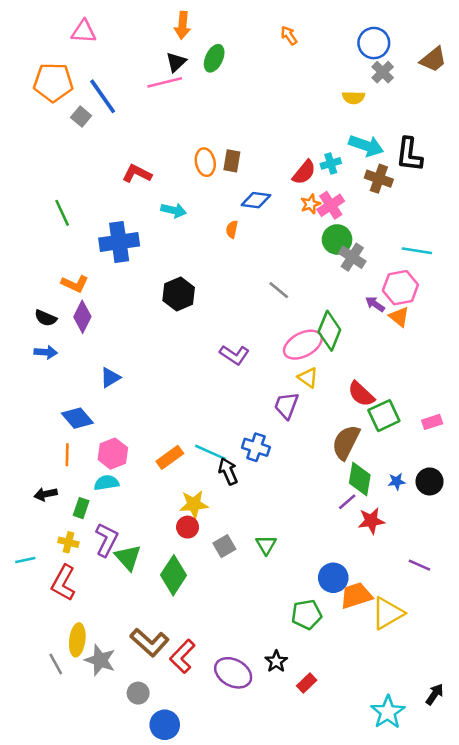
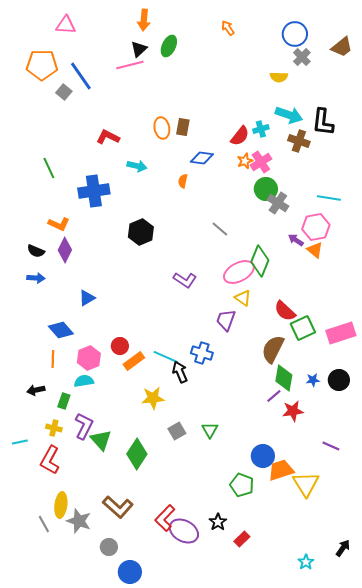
pink rectangle: (432, 422) -> (341, 333), size x1.8
red circle: (188, 527) -> (120, 346), moved
yellow triangle: (388, 613) -> (306, 484), turned -32
green pentagon: (307, 615) -> (242, 485), turned 30
red L-shape: (182, 656) -> (165, 518), moved
cyan star: (388, 712) -> (306, 562), size x0.6

